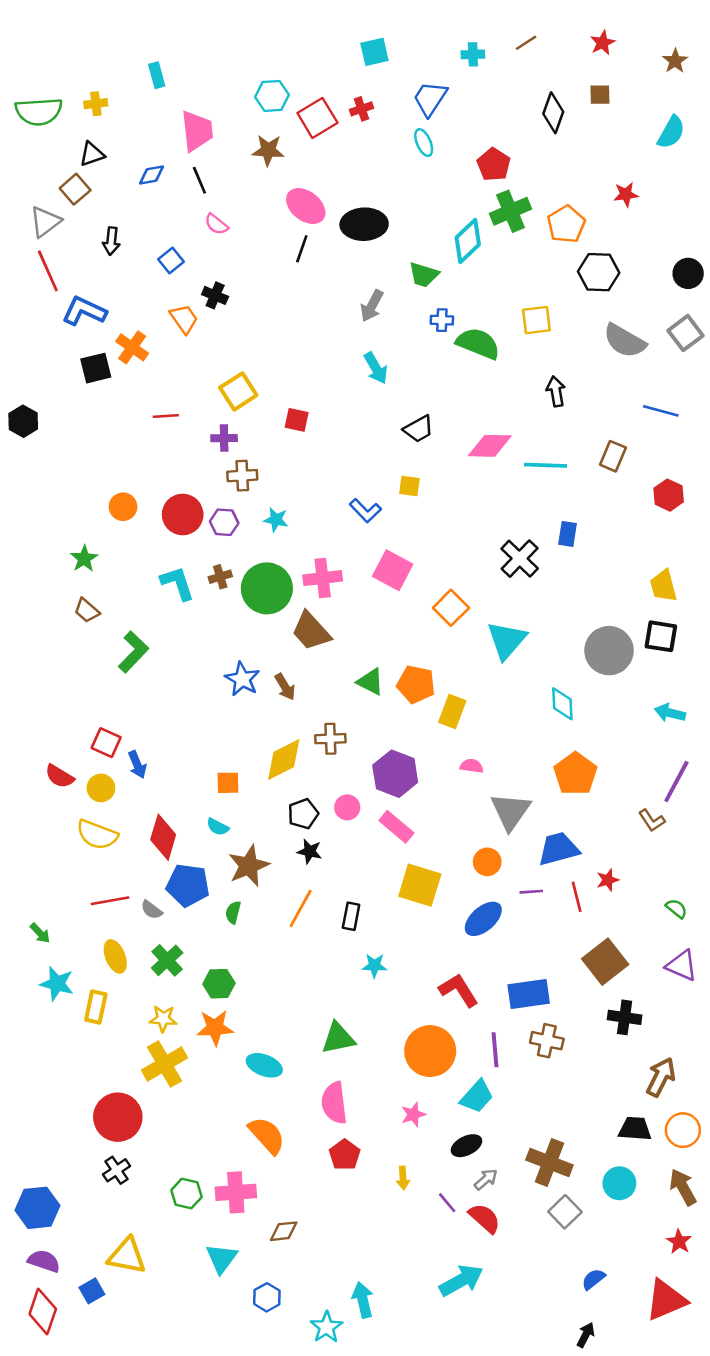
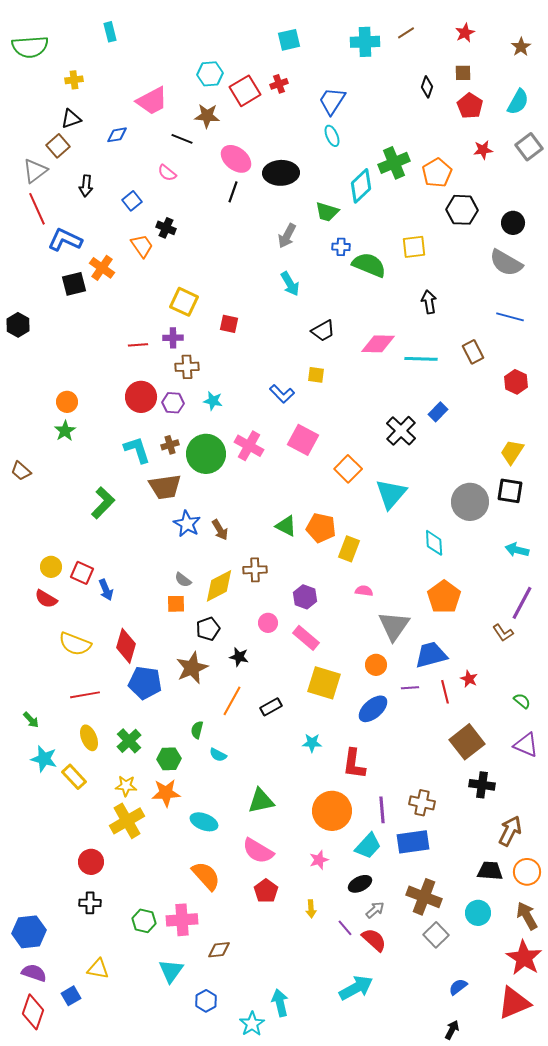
cyan cross: (473, 54) -> (365, 42), size x1.6
cyan rectangle: (157, 75) -> (110, 32), moved
blue trapezoid: (430, 98) -> (332, 101), moved
green semicircle: (39, 111) -> (30, 47), moved
black diamond: (553, 113) -> (427, 87), size x0.7
pink trapezoid: (197, 131) -> (152, 101), turned 68
cyan ellipse: (424, 143) -> (332, 136), moved
red pentagon: (494, 165) -> (470, 106), moved
black line: (199, 180) -> (182, 139), moved, turned -45
black circle: (688, 273) -> (513, 223), moved
gray square: (685, 333) -> (529, 147), moved
gray semicircle: (625, 341) -> (506, 263), moved
yellow square: (238, 391) -> (184, 302), turned -32
red line: (166, 416) -> (138, 345), moved
brown rectangle: (613, 456) -> (473, 352), turned -50
orange circle: (123, 507) -> (67, 402), moved
blue rectangle: (568, 534) -> (438, 412), turned 36
pink cross: (323, 578) -> (249, 446), turned 36
yellow trapezoid: (663, 586) -> (512, 452), turned 48
brown trapezoid: (87, 610) -> (21, 471), moved
brown trapezoid: (311, 631) -> (165, 487), moved, turned -56
purple hexagon: (395, 774) -> (305, 597), size x0.7
yellow circle: (101, 788) -> (51, 567), moved
black pentagon: (303, 814) -> (208, 629), moved
cyan semicircle: (218, 827) -> (218, 755), moved
red star: (608, 880) -> (469, 679), turned -30
gray semicircle: (152, 910) -> (183, 580), moved
green semicircle: (233, 912) -> (197, 730), moved
black rectangle: (351, 916) -> (271, 707), turned 50
cyan star: (374, 966) -> (312, 743), moved
red L-shape: (459, 990) -> (354, 764), turned -140
blue rectangle: (529, 994) -> (413, 842), moved
yellow rectangle: (96, 1007) -> (74, 777), turned -55
pink semicircle: (334, 1103) -> (258, 851), turned -52
red circle: (118, 1117) -> (91, 862), size x0.7
black cross: (117, 1170) -> (90, 903), turned 35
red star: (679, 1242) -> (524, 958), size x1.8
yellow triangle: (127, 1256) -> (98, 969), size x0.7

